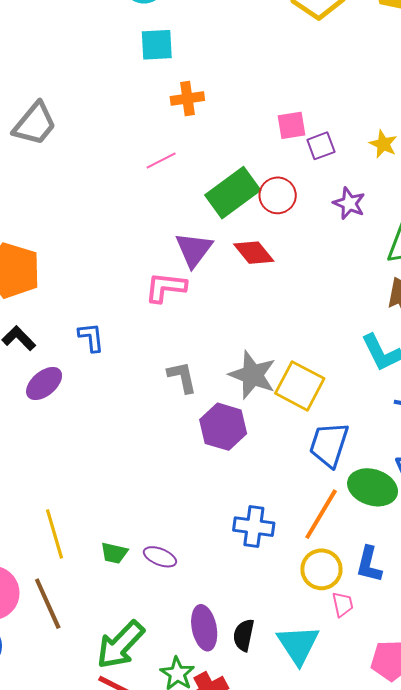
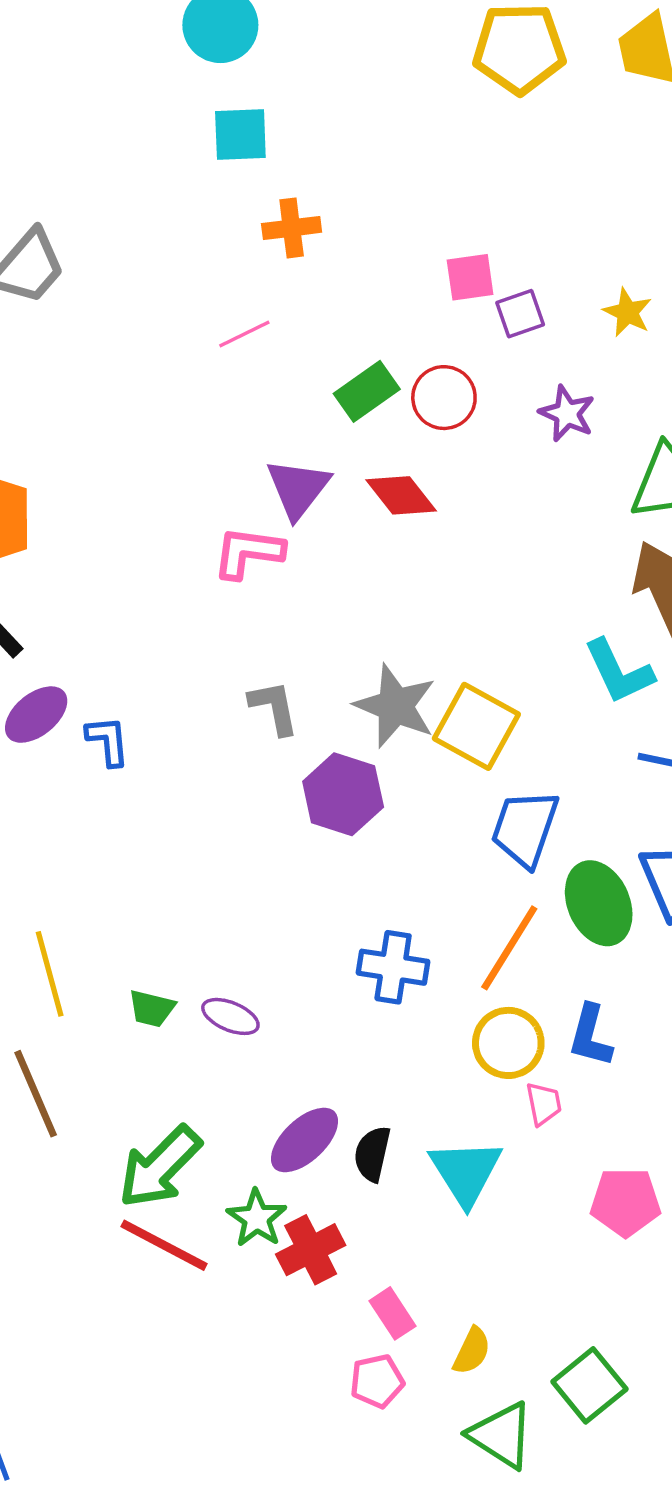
green rectangle: (233, 193) -> (367, 391), size x0.7
blue L-shape: (91, 337) -> (108, 741), moved
green ellipse: (373, 487) -> (599, 903), turned 48
purple ellipse: (204, 628) -> (304, 1140), turned 57

